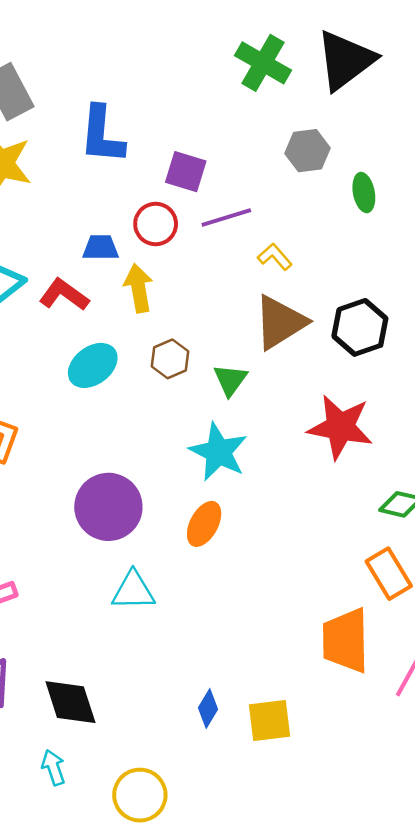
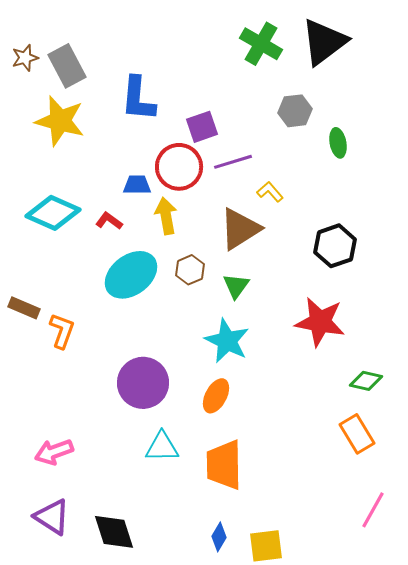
purple square: (186, 172) -> (202, 127), turned -36
red circle: (156, 224) -> (179, 167), size x1.4
red L-shape: (64, 295) -> (109, 221), size x0.7
brown triangle: (280, 322) -> (240, 229), moved
cyan ellipse: (93, 365) -> (131, 275), size x1.4
orange trapezoid: (346, 640) -> (224, 465), moved

